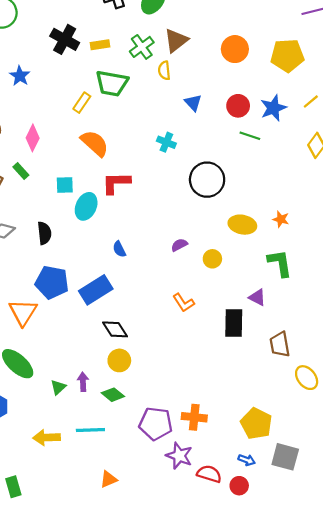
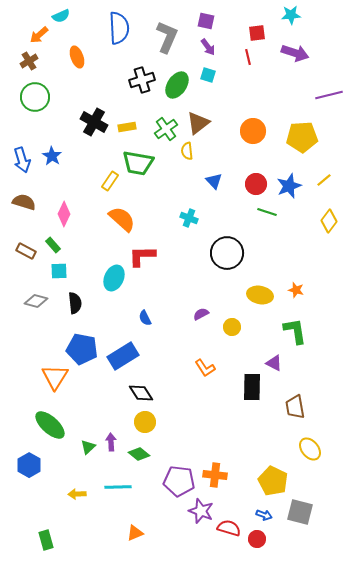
cyan square: (65, 185) -> (59, 271), moved
yellow ellipse: (307, 378) -> (310, 449), moved
yellow arrow: (47, 438) -> (77, 494), size x0.7

